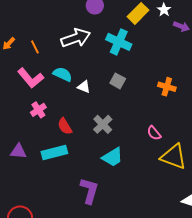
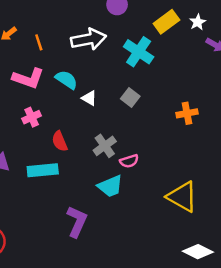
pink L-shape: (31, 78) -> (28, 78), turned -40
orange cross: (167, 87) -> (187, 113), turned -36
pink semicircle: (154, 133) -> (129, 161), moved, turned -77

